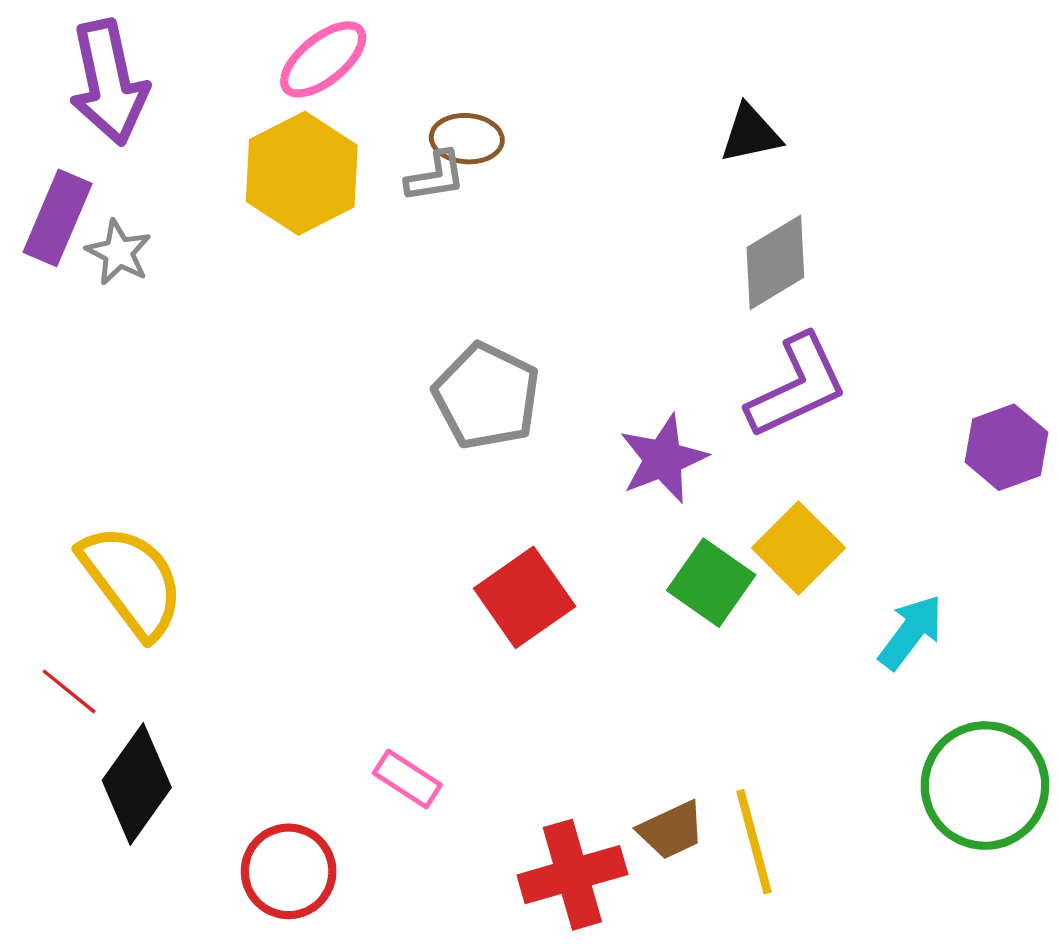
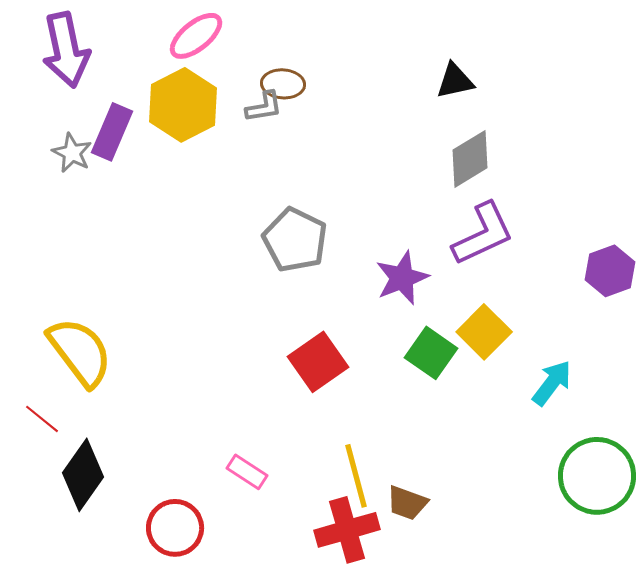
purple rectangle: (58, 218) -> (112, 132), moved
brown trapezoid: (671, 830) -> (407, 503), turned 45
yellow line: (754, 842) -> (356, 476), moved

